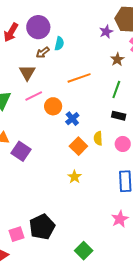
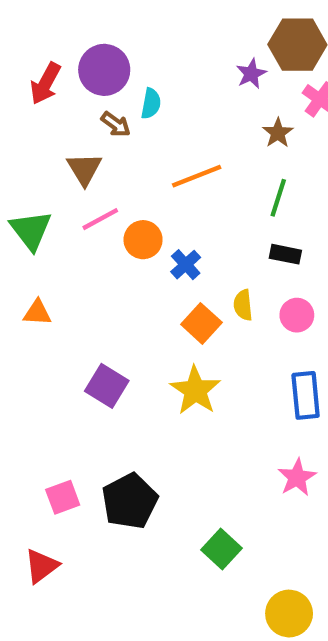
brown arrow: (43, 52) -> (116, 124), turned -104
purple square: (21, 151) -> (107, 386), moved
yellow star: (74, 177) -> (195, 390), size x1.6
pink square: (17, 234) -> (63, 497), moved

